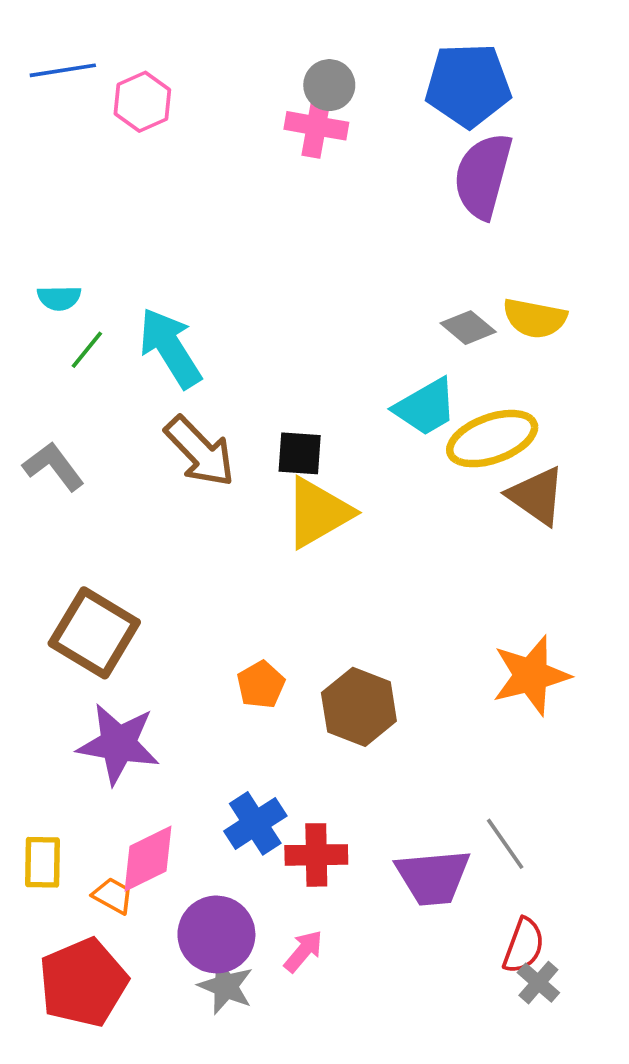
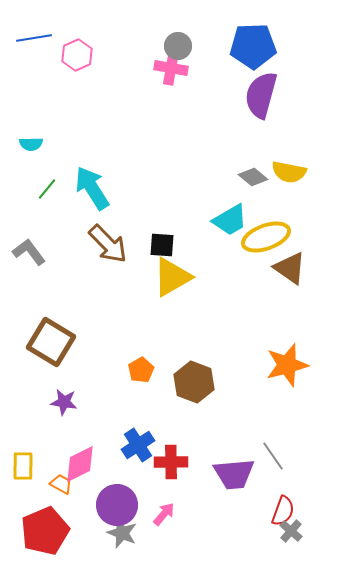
cyan semicircle: (59, 298) -> (31, 144), moved
purple star: (118, 744) -> (64, 402), size x0.6

